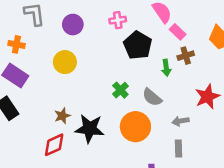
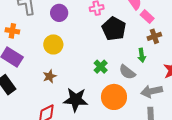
green arrow: (166, 68) -> (142, 55), moved
brown star: (62, 116) -> (50, 76), moved
gray arrow: (181, 121) -> (152, 91), size x1.5

